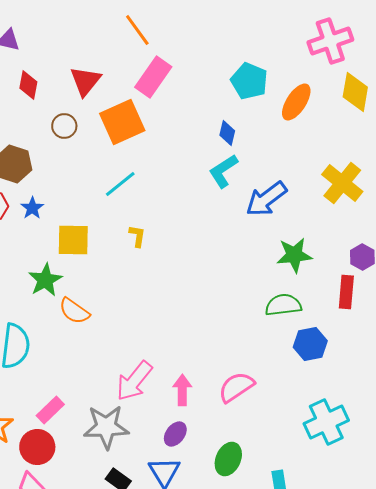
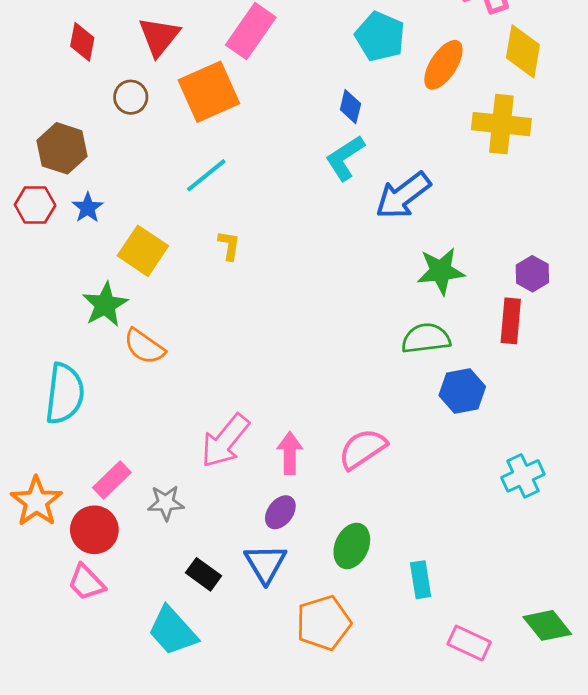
yellow cross: (342, 183) -> (501, 124), moved, turned -33
yellow square: (73, 240) -> (143, 251), turned 33
cyan cross: (326, 422) -> (523, 476), moved, size x0.7
gray star: (106, 427) -> (166, 503), moved, size x0.6

